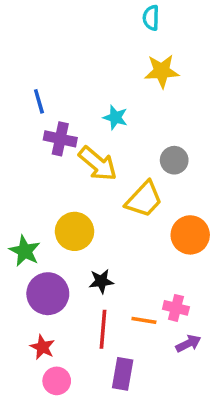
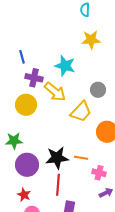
cyan star: (115, 117) -> (65, 66), size x1.5
yellow circle: (75, 231) -> (26, 105), moved
green star: (25, 251) -> (14, 141), turned -30
black star: (101, 281) -> (57, 158), size x1.6
orange line: (144, 320) -> (81, 158), moved

